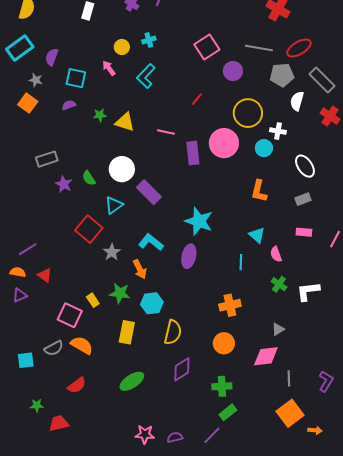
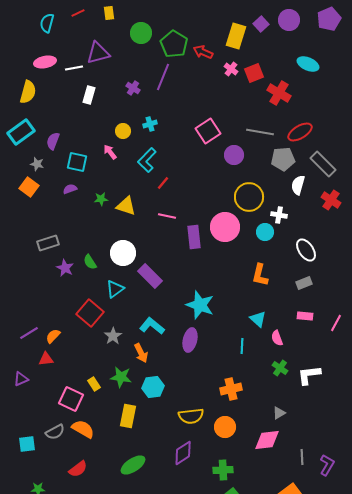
red line: (197, 99) -> (163, 183), moved
orange semicircle: (18, 272) -> (53, 336), moved, turned -56
red triangle: (45, 275) -> (46, 359), turned -42
yellow semicircle: (173, 332) -> (191, 416), moved, turned 70
gray line: (289, 378) -> (302, 457), moved

